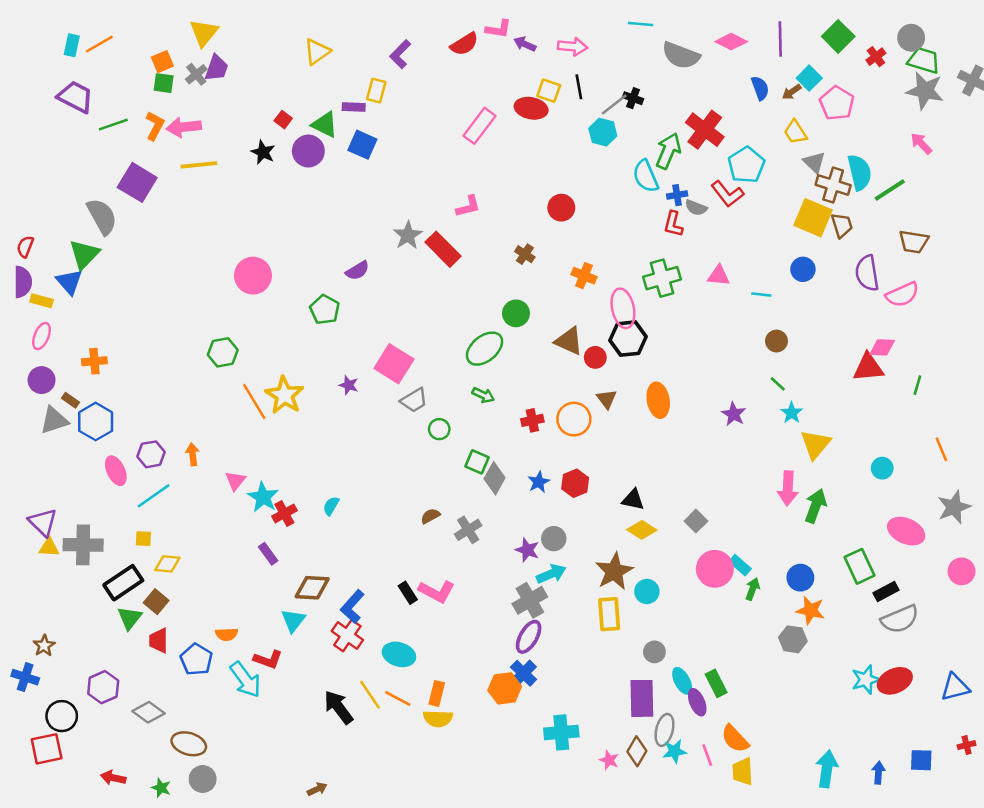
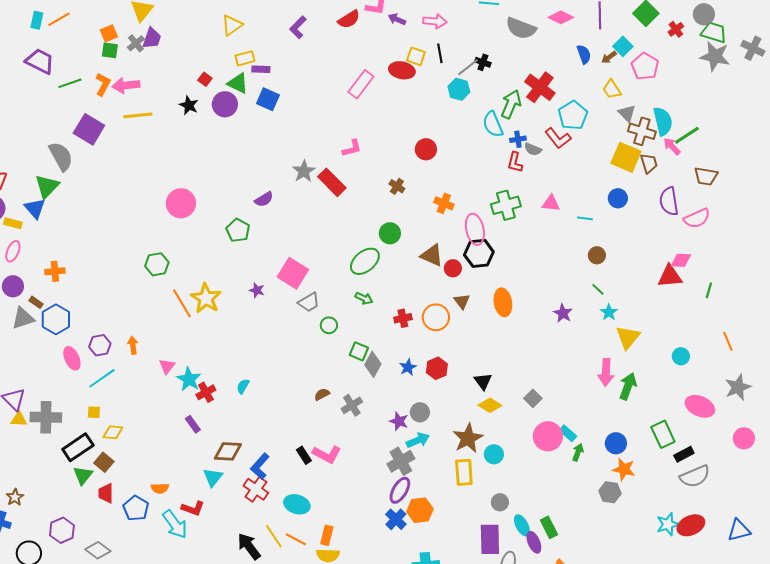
yellow rectangle: (376, 91) -> (245, 58), moved, turned 60
pink arrow: (921, 143) -> (672, 146), moved
black triangle: (633, 500) -> (483, 381), turned 42
orange hexagon: (505, 688) -> (420, 510), moved

